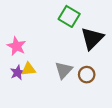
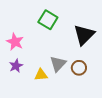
green square: (69, 16) -> (48, 20), moved
yellow triangle: (29, 69) -> (41, 75), moved

